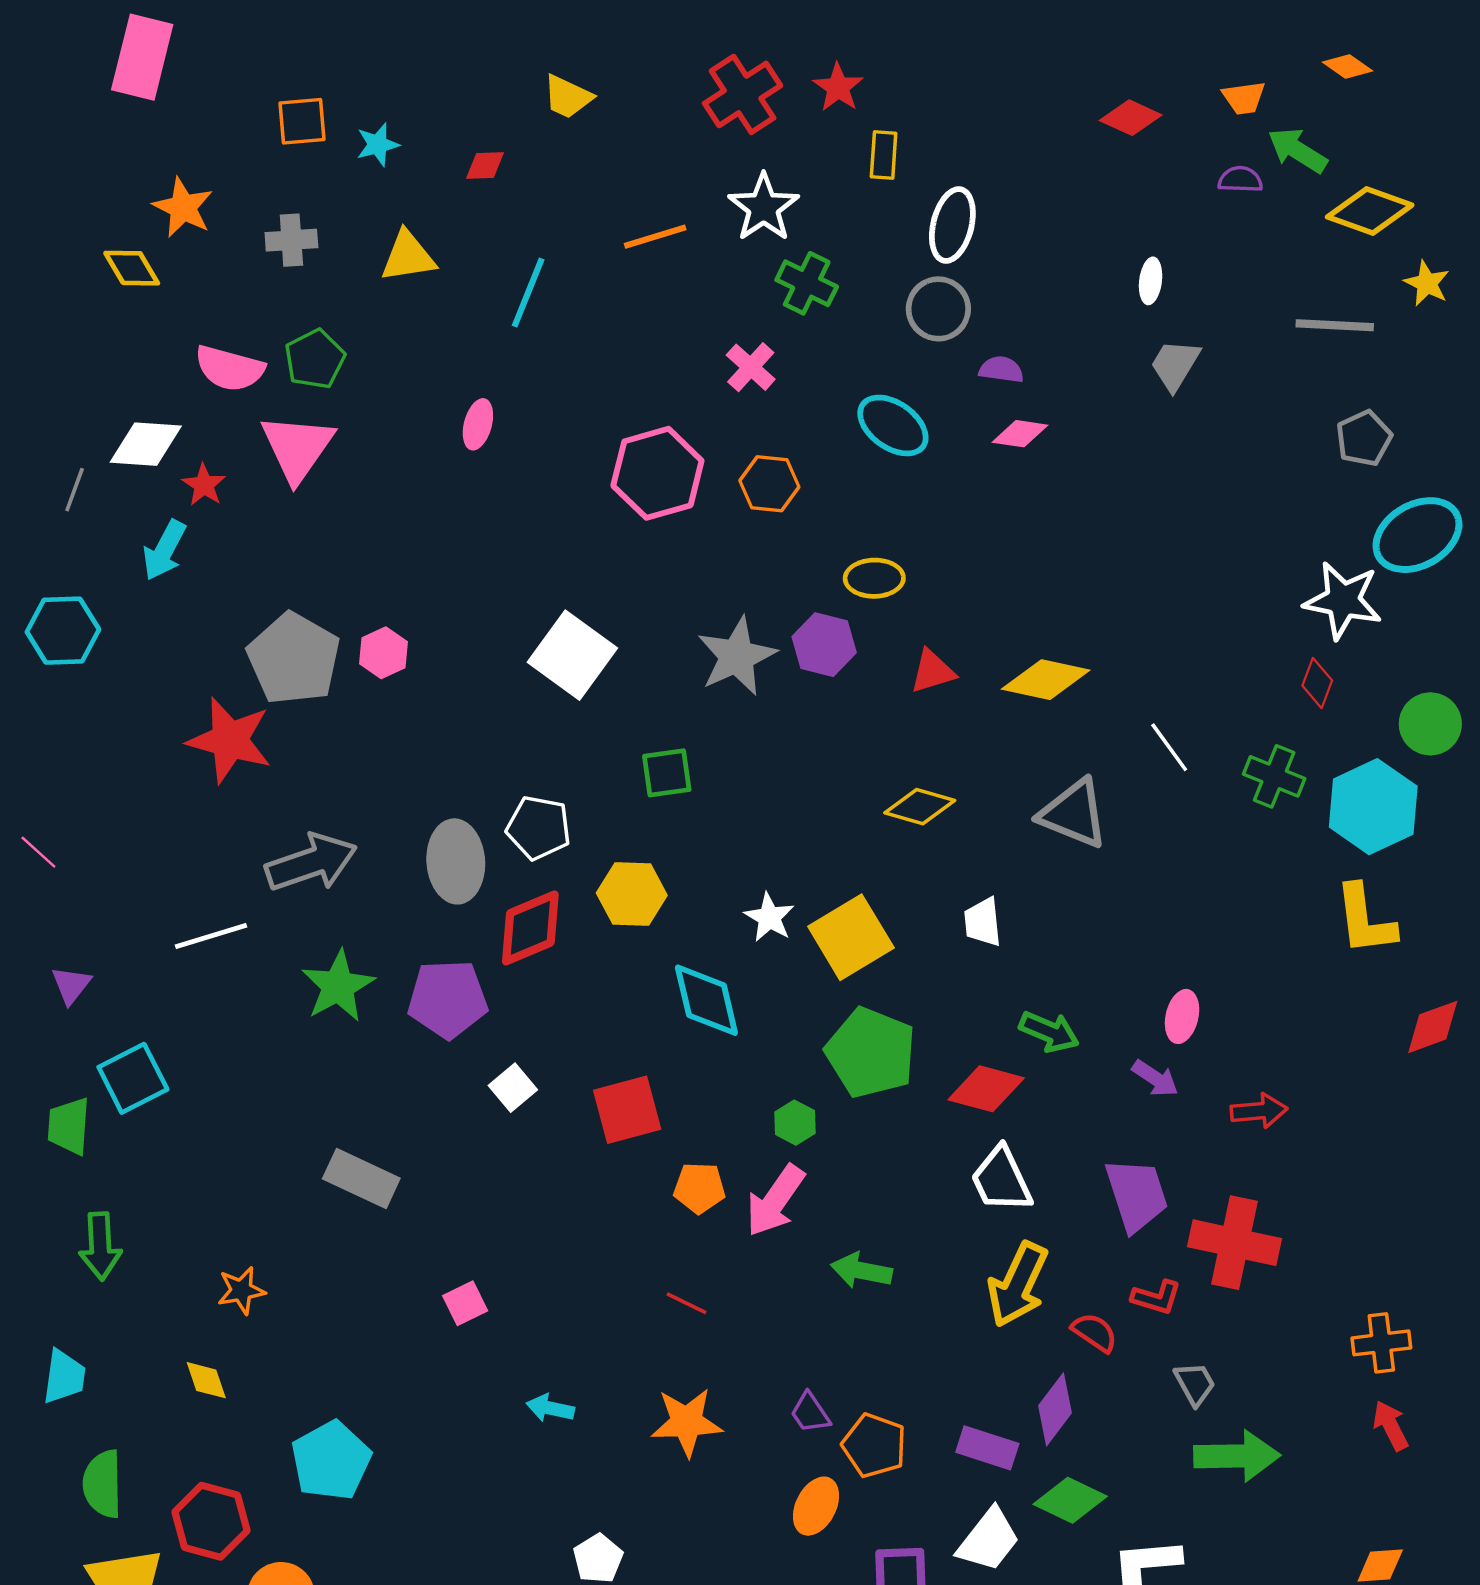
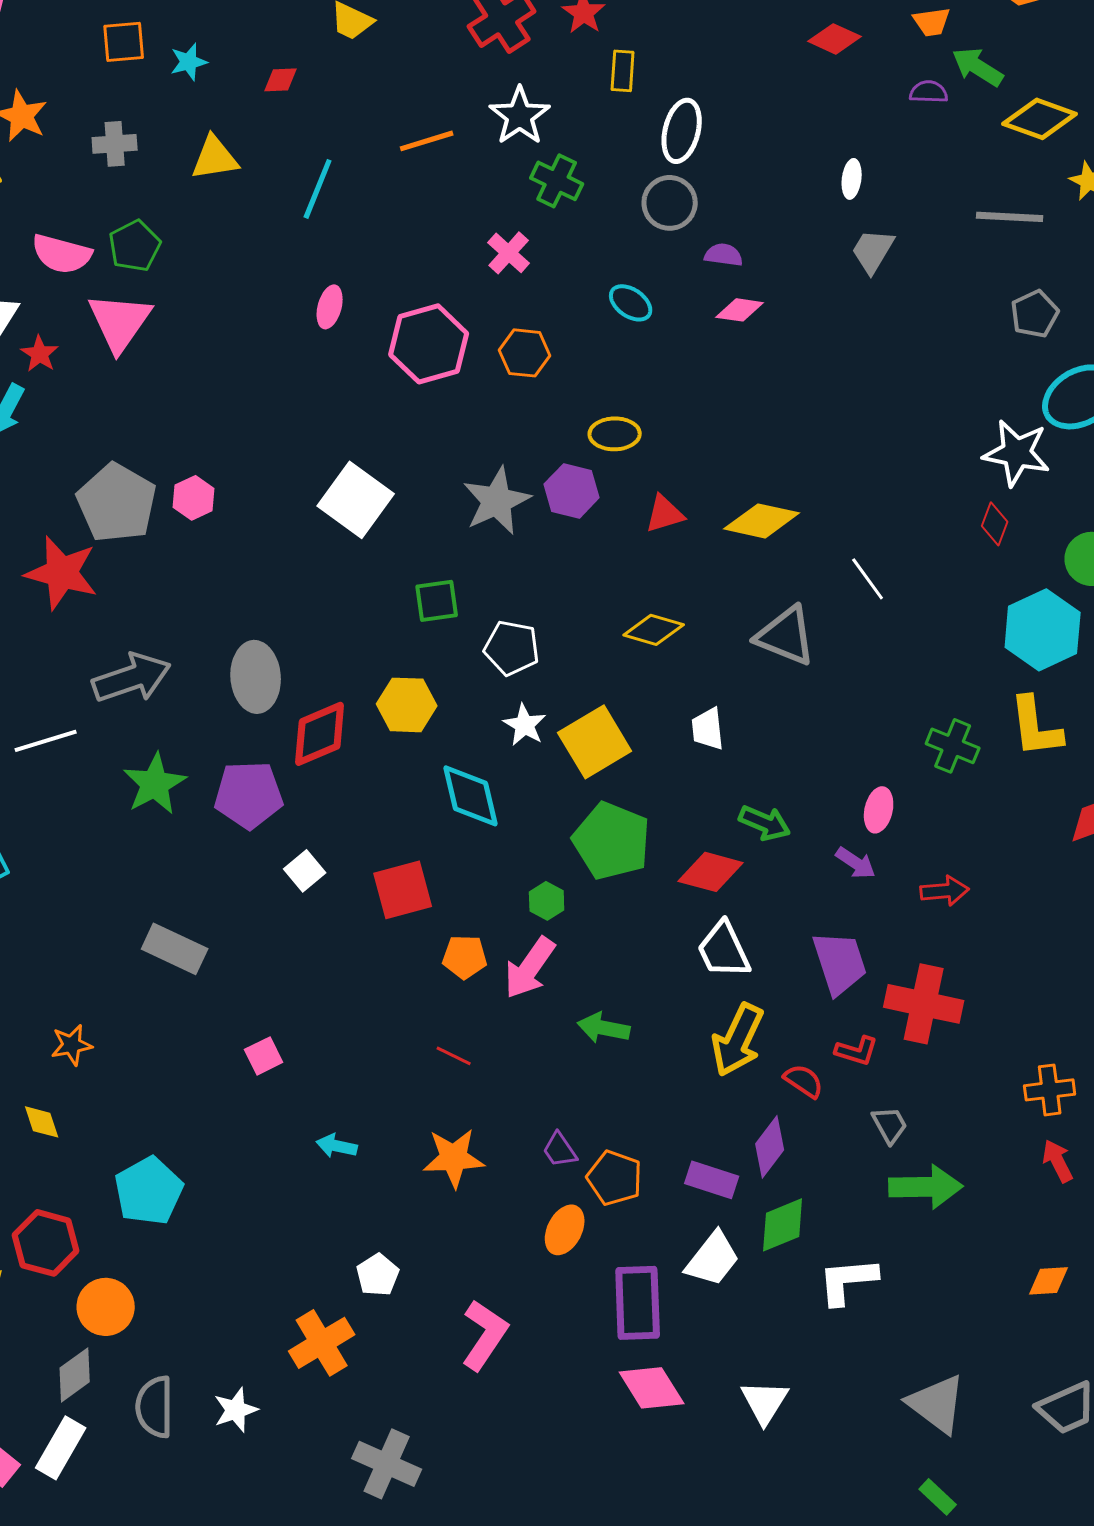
pink ellipse: (478, 424) -> (330, 307), moved
cyan ellipse: (893, 425) -> (631, 303), size x0.7
green cross: (1274, 776) -> (953, 746), moved
white pentagon: (539, 828) -> (512, 648), moved
green diamond: (1070, 1500) -> (783, 1225), turned -48

